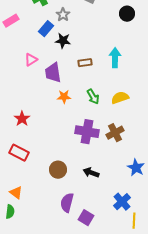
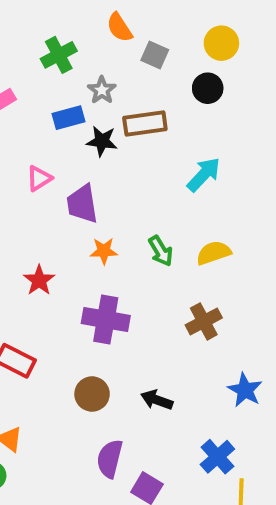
black circle: (127, 14) -> (208, 88), moved
blue rectangle: (46, 29) -> (69, 118), turned 35
cyan arrow: (115, 58) -> (204, 174), turned 42
brown rectangle: (85, 63) -> (145, 123), moved, size x1.5
red star: (22, 119) -> (39, 280), moved
purple cross: (87, 132) -> (106, 320), moved

